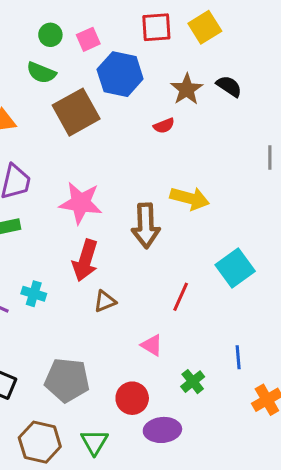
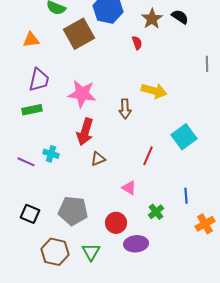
red semicircle: (164, 126) -> (137, 43), turned -88
brown arrow: (146, 226) -> (125, 109), size x0.7

